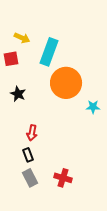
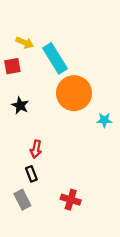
cyan rectangle: (49, 52) -> (55, 58), turned -52
gray rectangle: (30, 178) -> (22, 200), moved

